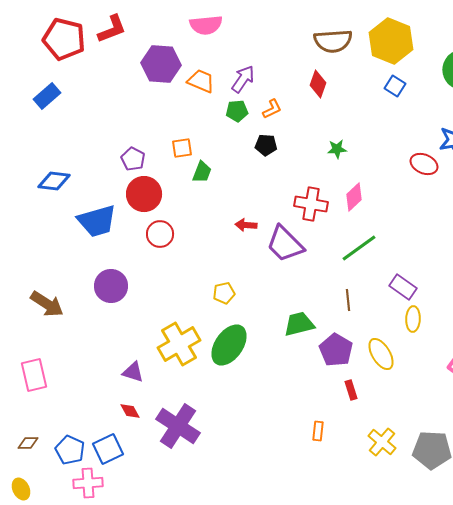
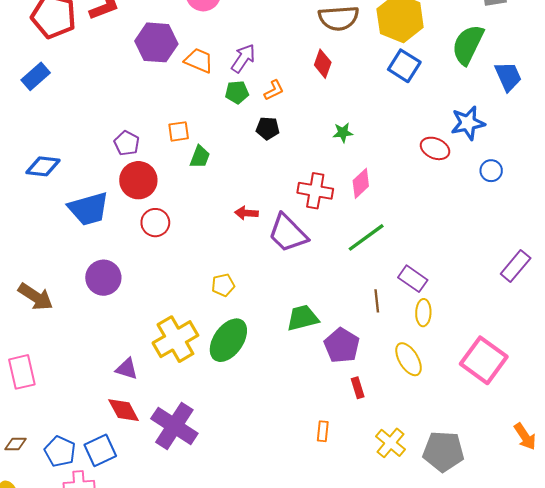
blue square: (395, 86) -> (404, 66), size x1.4
brown line: (348, 300) -> (377, 301), moved
yellow ellipse: (381, 354) -> (409, 359), moved
red diamond: (130, 411) -> (124, 410), size x1.5

